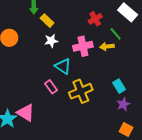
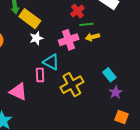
yellow rectangle: (47, 21) -> (30, 19), size x1.5
green line: (116, 34) -> (86, 24), moved, turned -48
pink rectangle: (51, 87) -> (40, 75), moved, turned 40
pink triangle: (26, 113) -> (18, 92), moved

